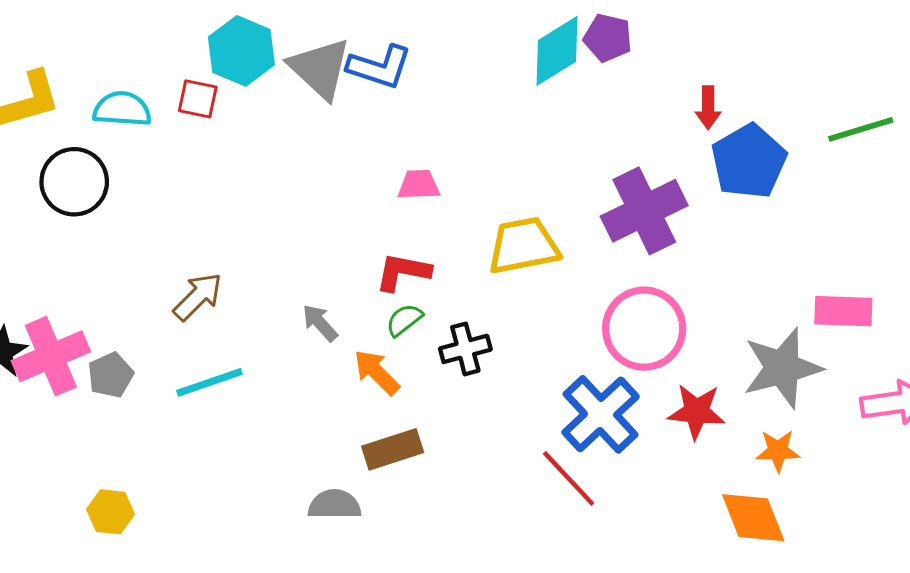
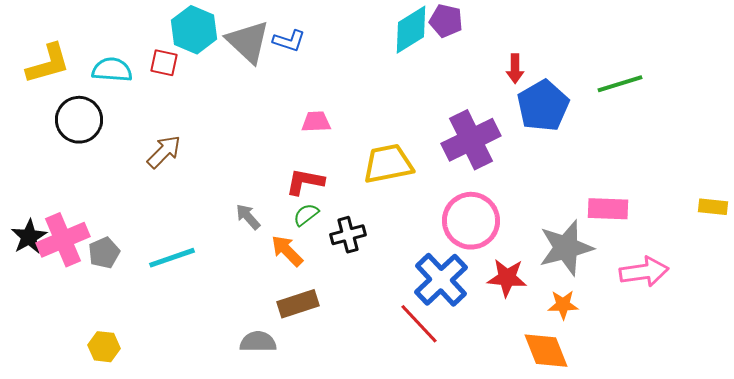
blue L-shape: (380, 67) -> (289, 41), size x0.7
brown arrow: (198, 297) -> (164, 152), moved

